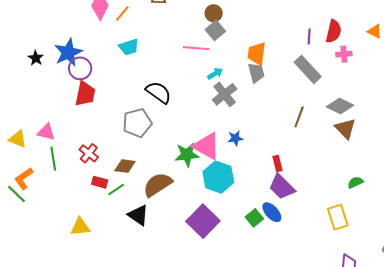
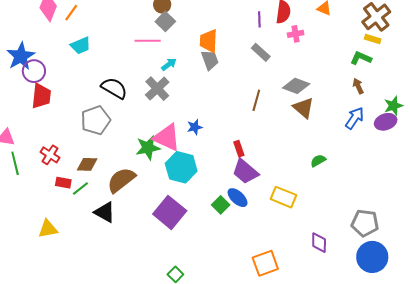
gray rectangle: (308, 69) -> (261, 52), size x0.7
gray cross: (225, 94) -> (157, 89), moved
yellow rectangle: (338, 217) -> (284, 197), moved, turned -45

